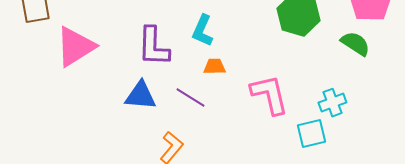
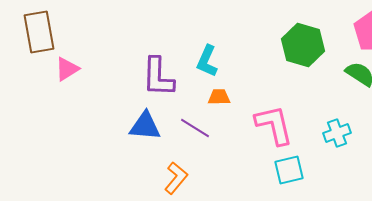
pink triangle: (75, 47) -> (67, 69), moved, size x0.6
cyan square: (311, 134) -> (289, 170), moved

